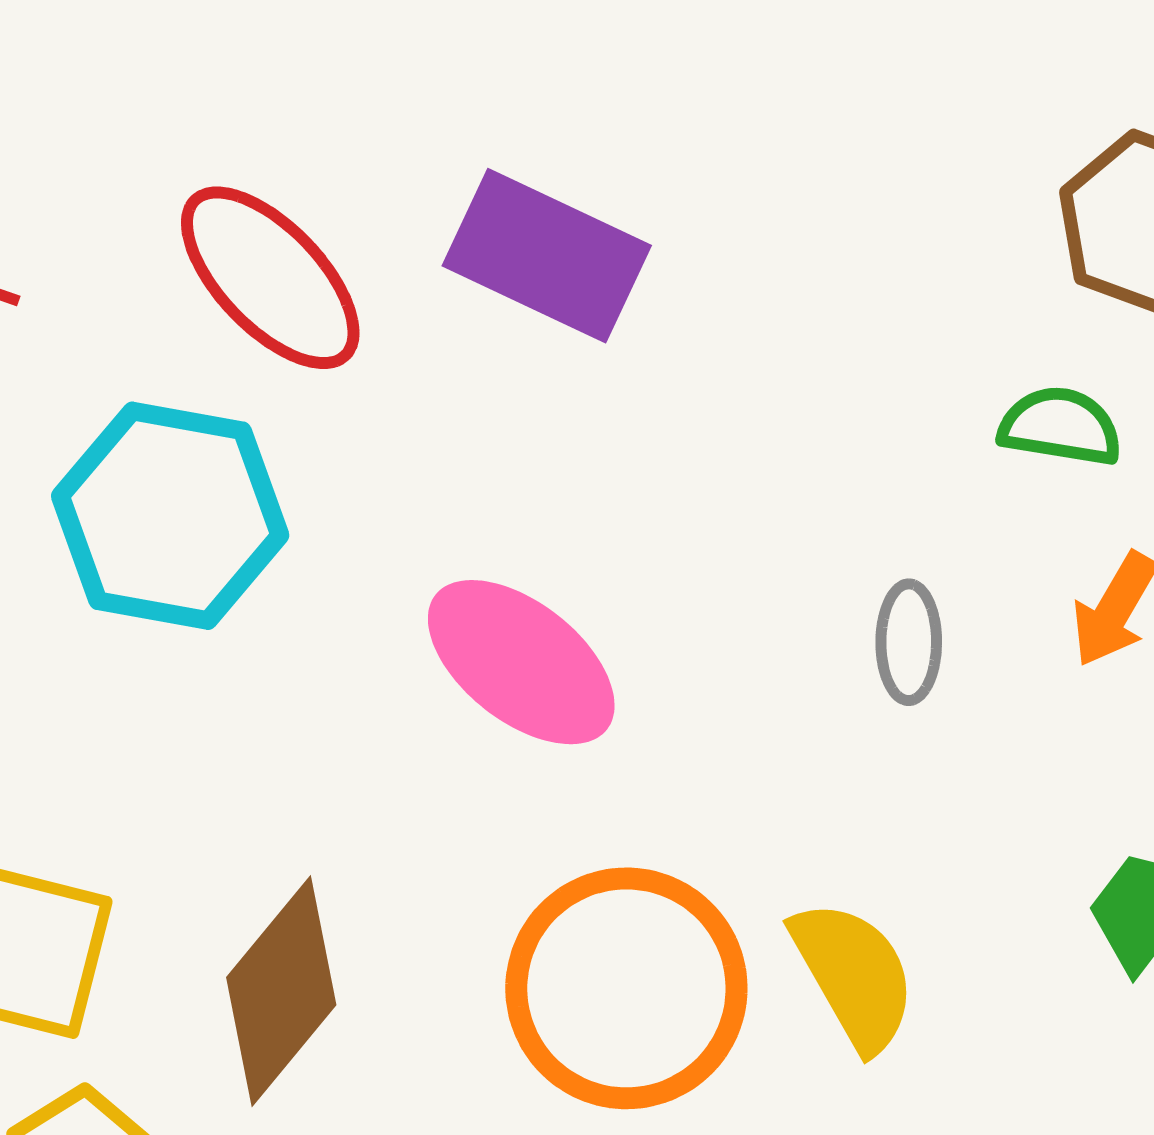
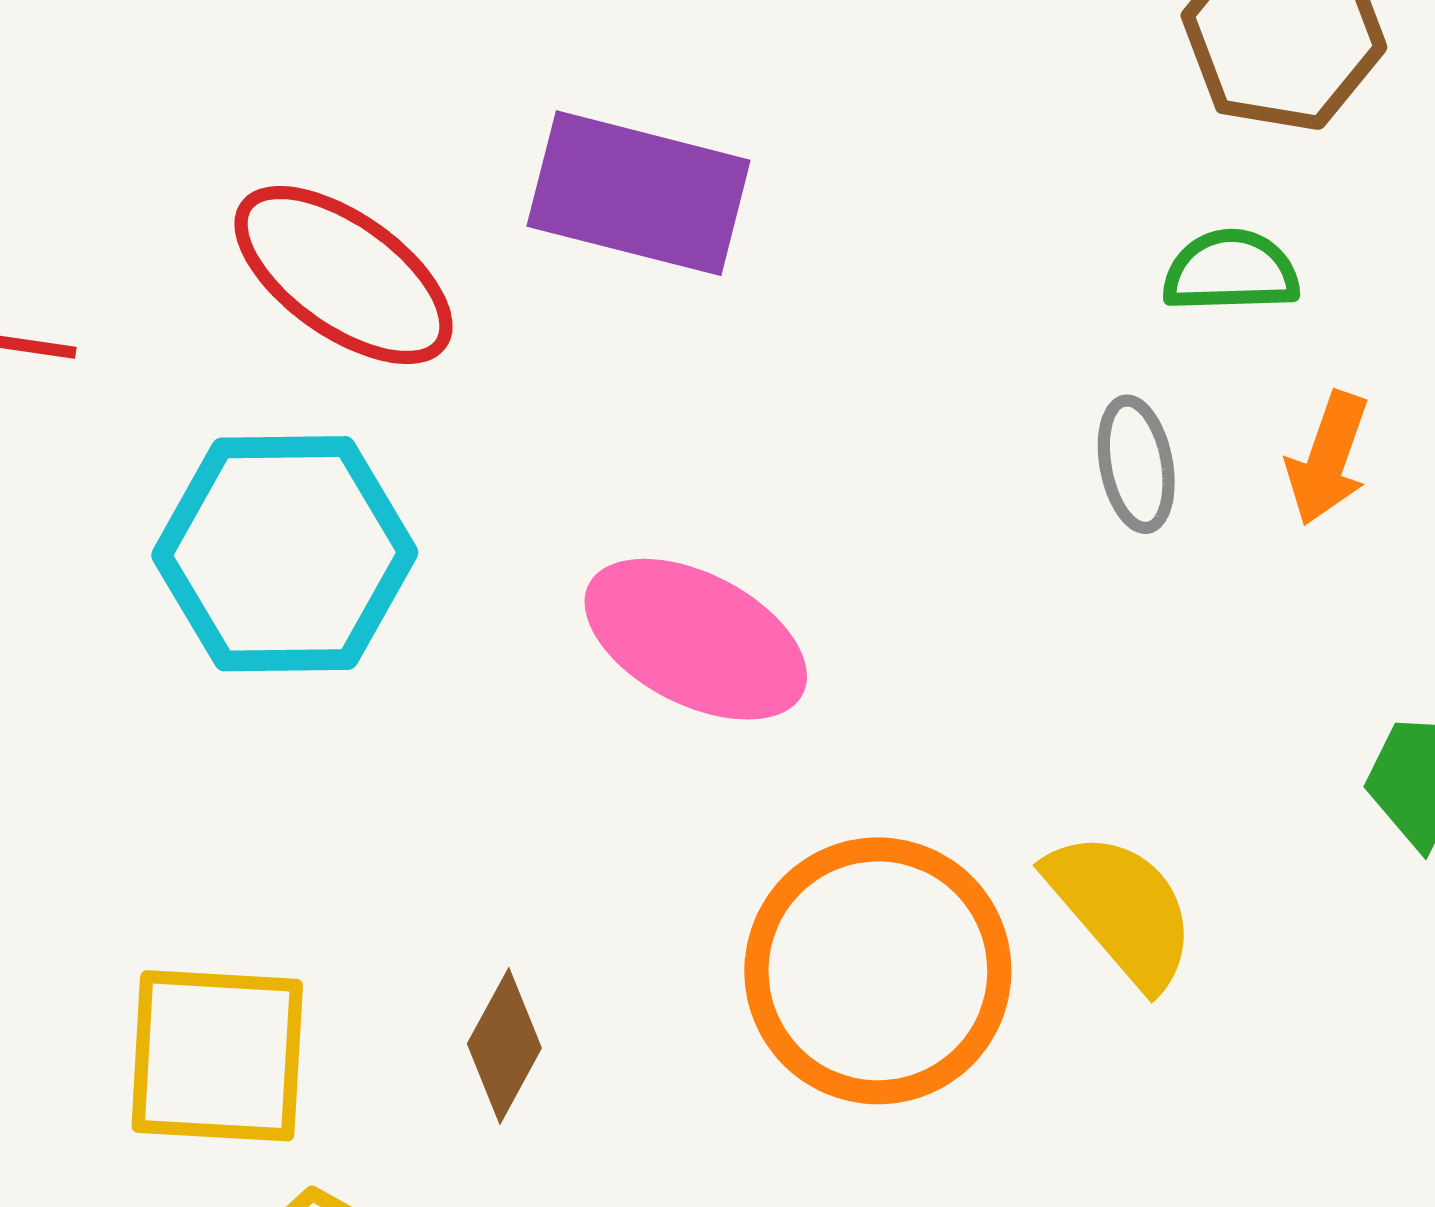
gray ellipse: (909, 642) -> (1136, 464), moved
brown diamond: (281, 991) -> (504, 1046), size x0.6

